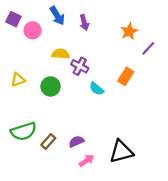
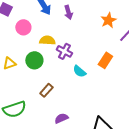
pink circle: (33, 30) -> (23, 27), moved
green circle: (51, 86) -> (34, 60), moved
brown rectangle: (48, 141) -> (46, 90), moved

